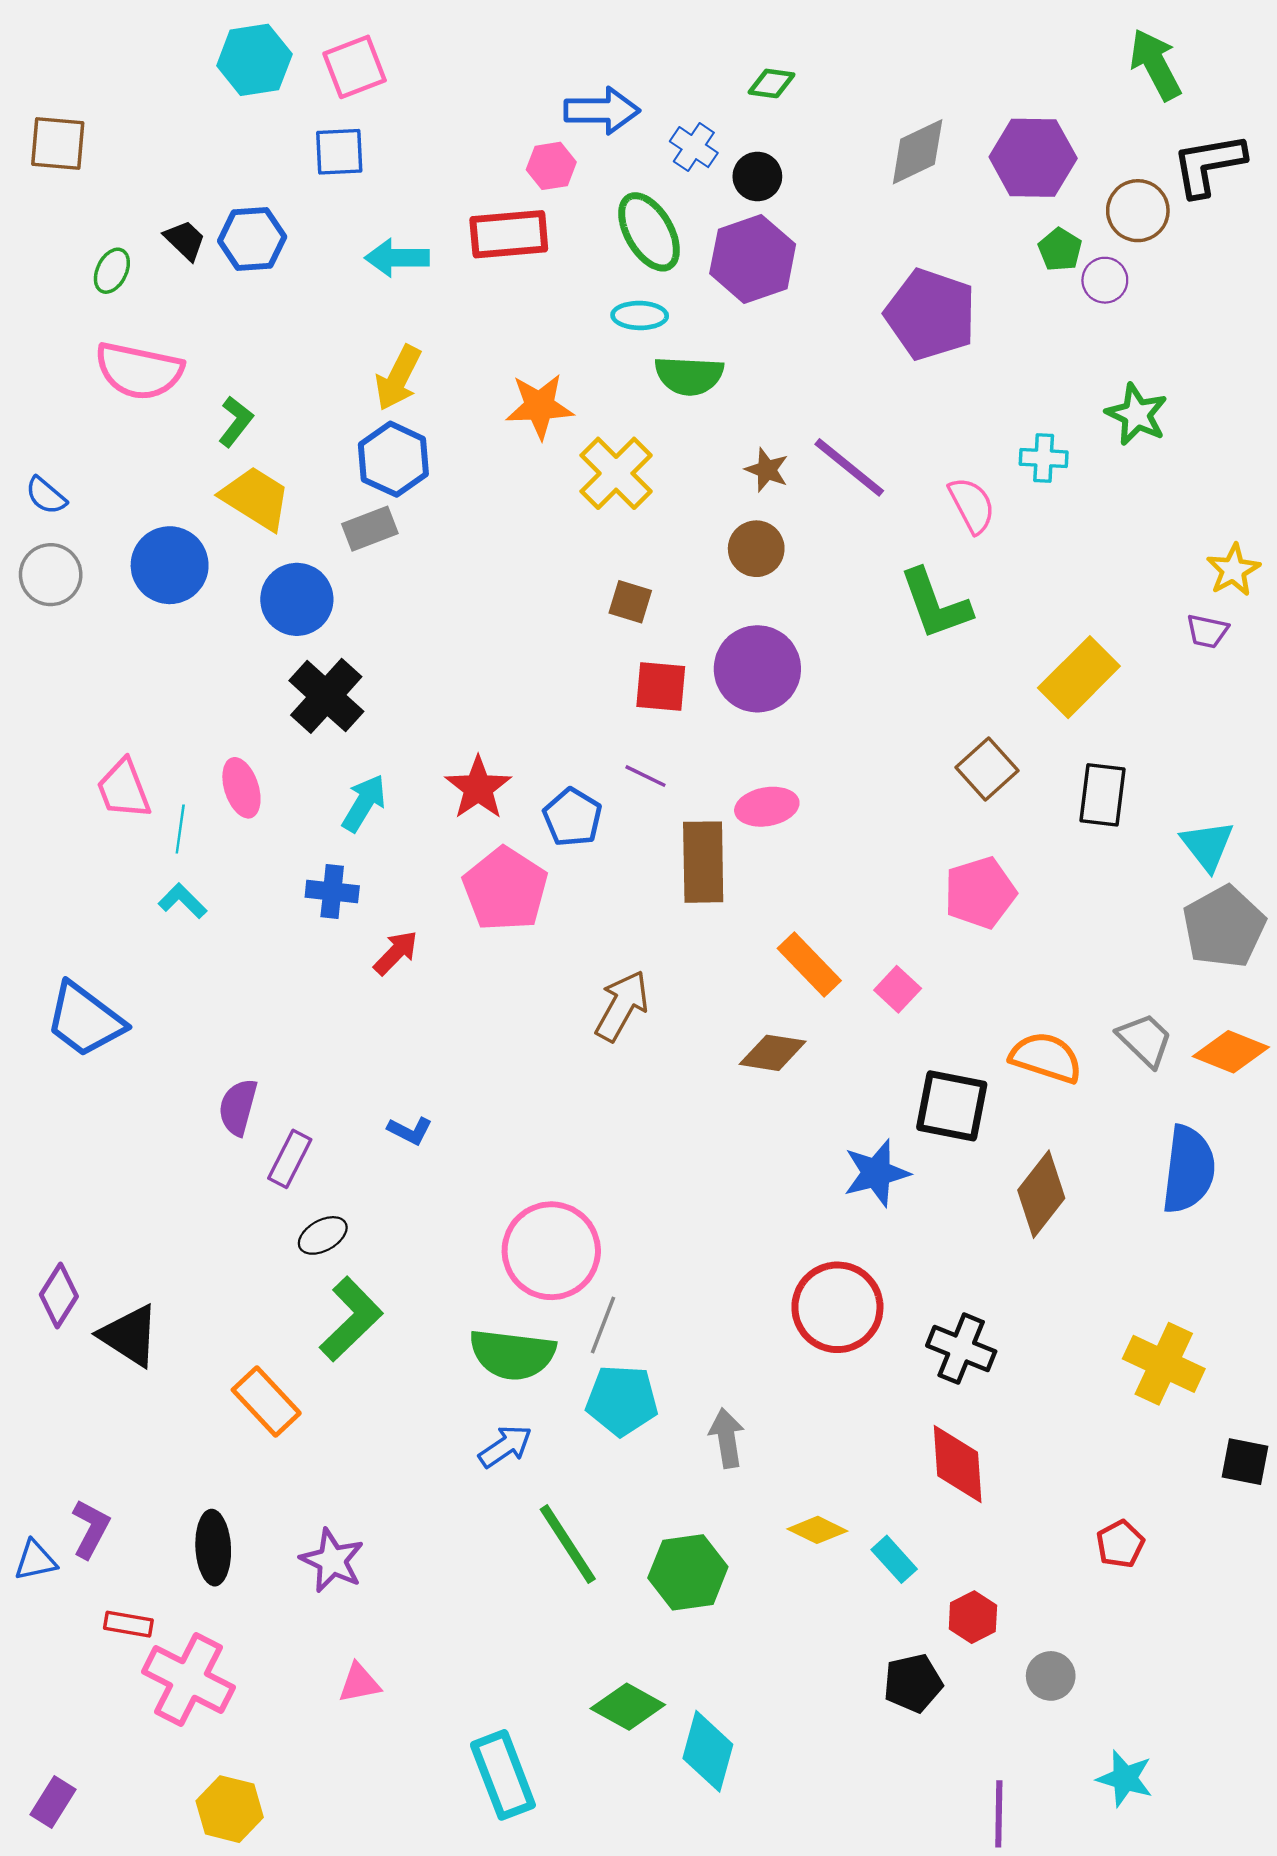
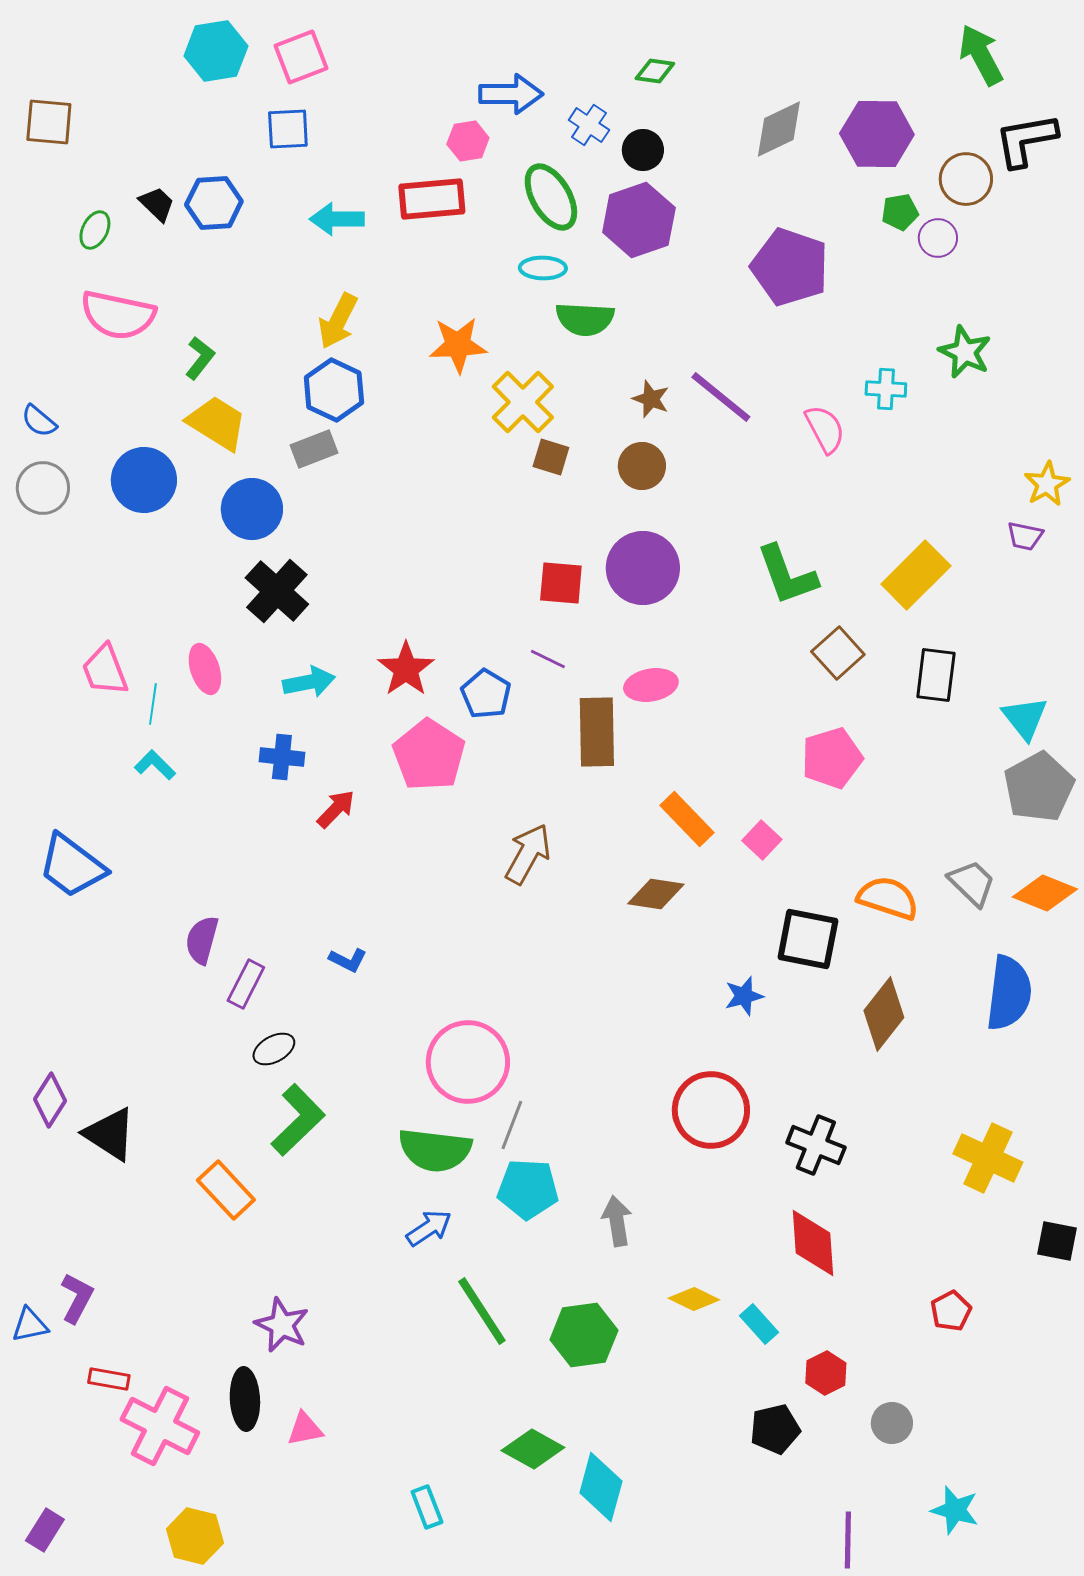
green pentagon: (1060, 250) -> (900, 212), turned 30
brown square: (630, 602) -> (551, 457), moved
green L-shape: (935, 604) -> (787, 575), moved
cyan arrow: (364, 803) -> (309, 682), turned 48
blue star: (876, 1173) -> (744, 996), size x0.7
black ellipse: (213, 1548) -> (245, 1399), moved
cyan rectangle: (503, 1775) -> (427, 1507), size x0.6

